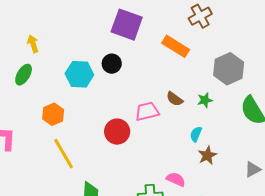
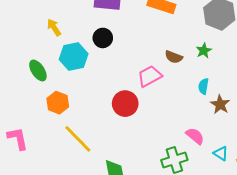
yellow arrow: (33, 44) -> (54, 27), moved
green ellipse: (24, 75) -> (38, 70), moved, turned -50
pink semicircle: (176, 179) -> (195, 136), turned 30

